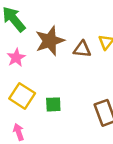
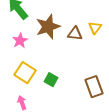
green square: (53, 104) -> (51, 80), turned 32

